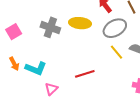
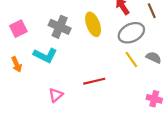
yellow ellipse: (80, 23) -> (93, 24), turned 60
cyan L-shape: (36, 68) -> (45, 55), moved

